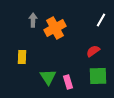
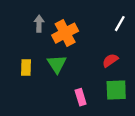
green triangle: (48, 77) -> (57, 64), moved

